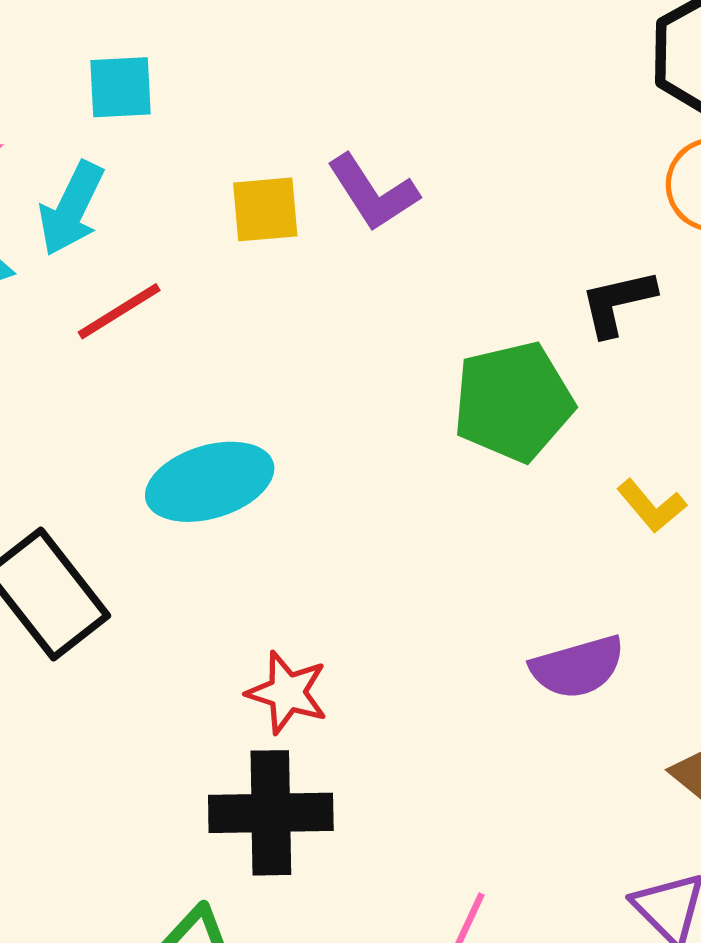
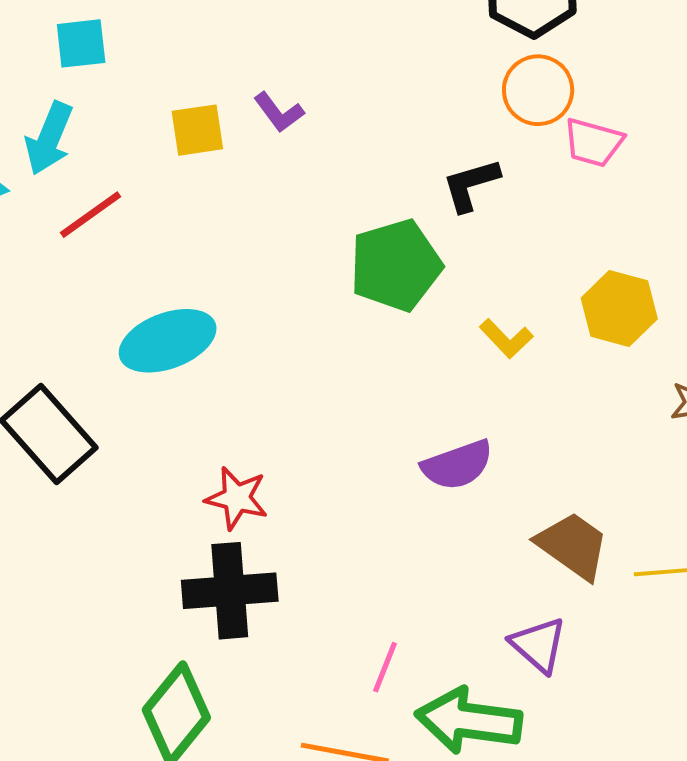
purple L-shape: (373, 193) -> (279, 112), size x0.7

